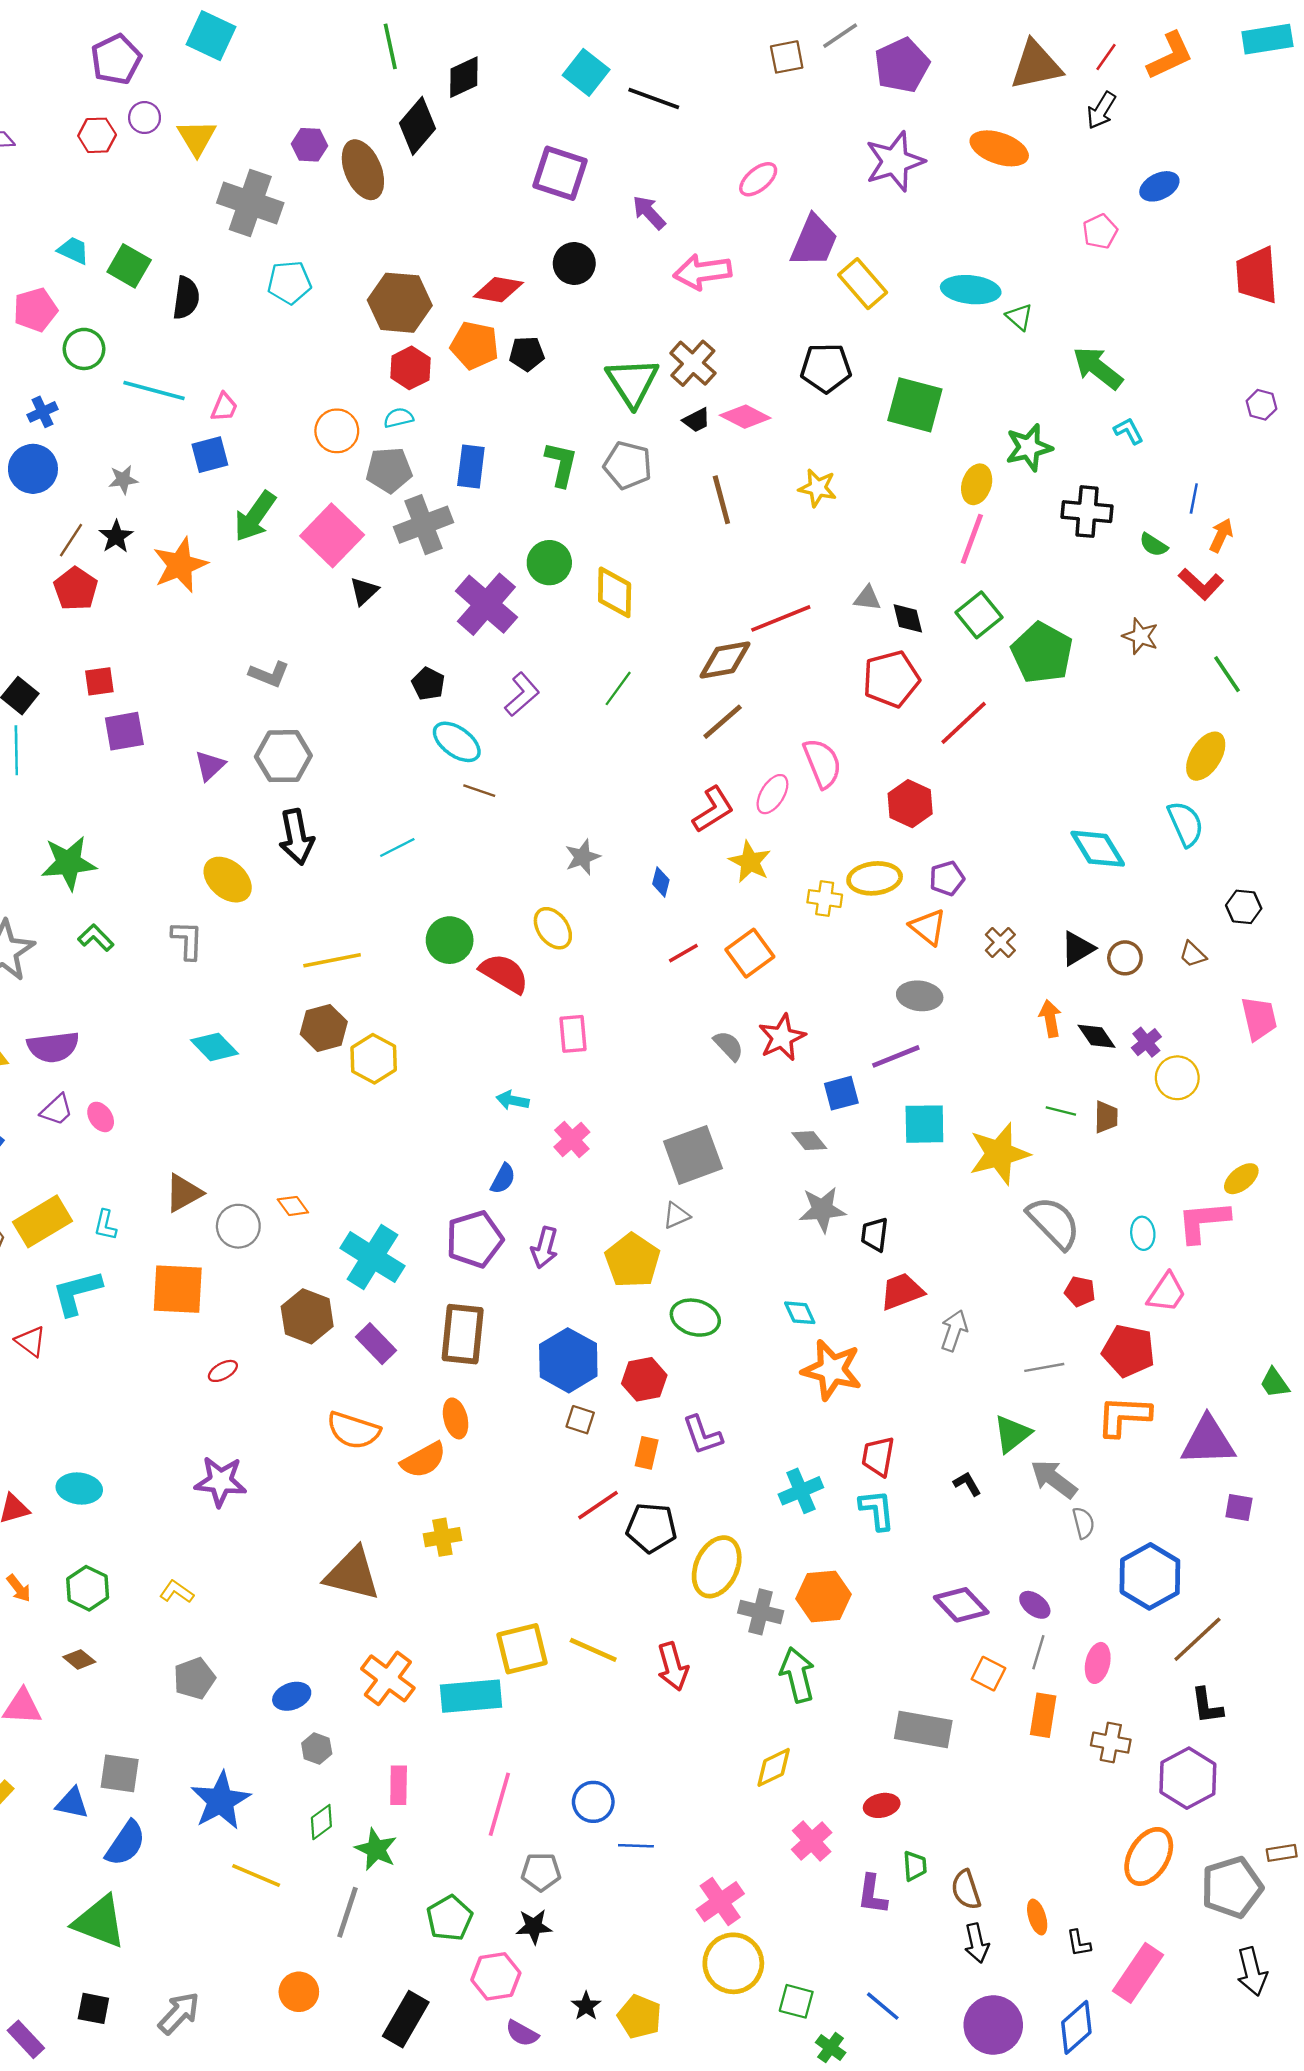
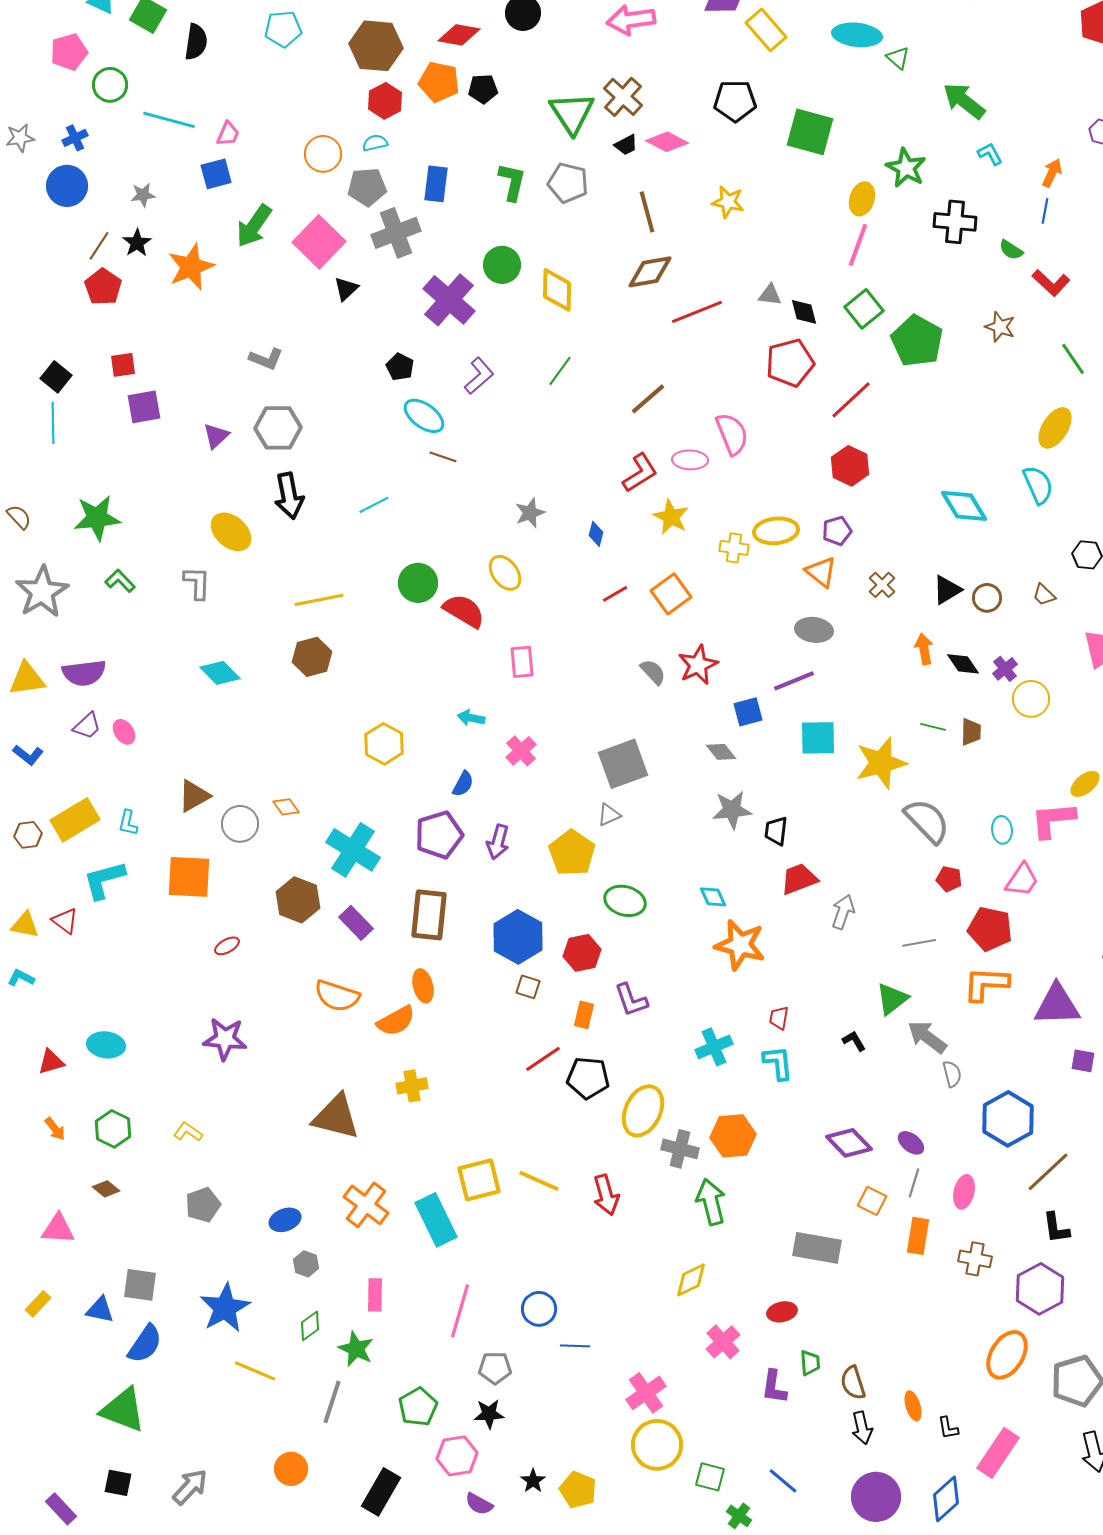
green star: (1029, 447) -> (906, 168), turned -30
orange arrow: (1221, 535) -> (1052, 173), moved
brown diamond: (725, 660) -> (650, 272), moved
pink ellipse: (772, 794) -> (690, 460), turned 60
red hexagon: (910, 804) -> (850, 466), moved
yellow hexagon: (374, 1059) -> (384, 744), moved
red trapezoid: (878, 1456) -> (779, 1018), size x0.7
cyan rectangle: (471, 1696) -> (436, 1220), turned 69

